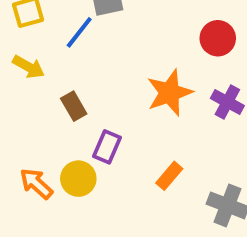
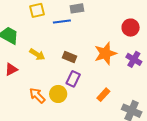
blue line: (79, 32) -> (62, 22), turned 42
yellow arrow: (28, 67) -> (37, 54), moved
brown rectangle: (74, 106) -> (70, 57), moved, turned -40

